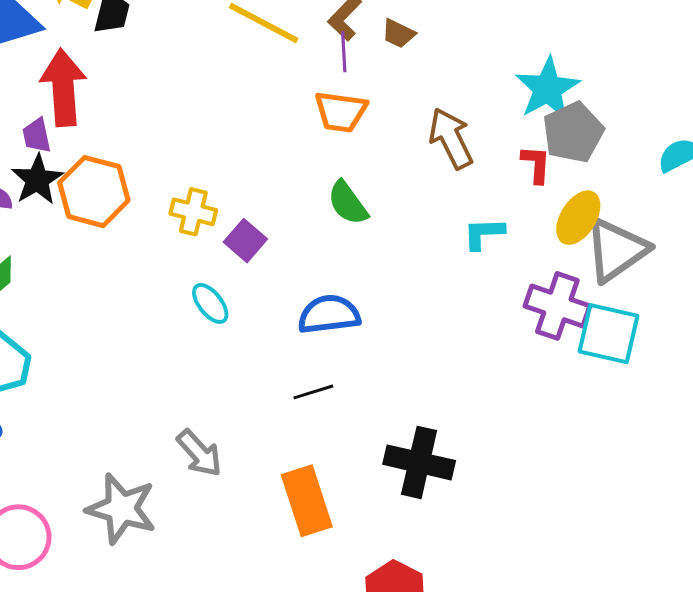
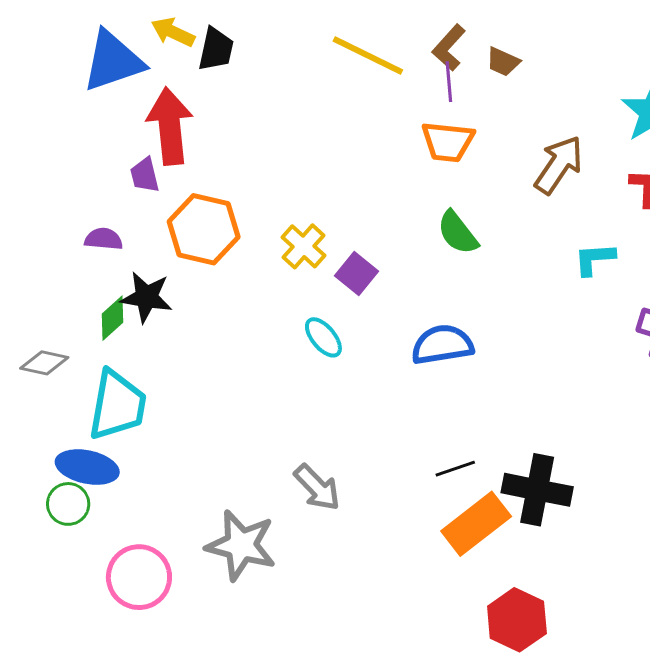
brown arrow: (451, 138) -> (559, 165), turned 62
black star: (37, 180) -> (146, 297), moved, turned -30
yellow cross: (193, 212) -> (304, 246), turned 30
black line: (313, 392) -> (455, 469), moved
orange rectangle: (307, 501) -> (476, 524), moved, turned 72

